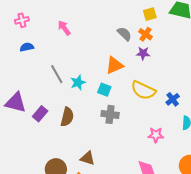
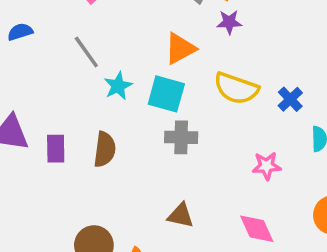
gray line: (57, 74) -> (86, 52), moved
cyan square: (104, 90) -> (166, 94), size x1.5
purple rectangle: (40, 114) -> (56, 149), turned -35
brown triangle: (88, 158) -> (181, 215), moved

